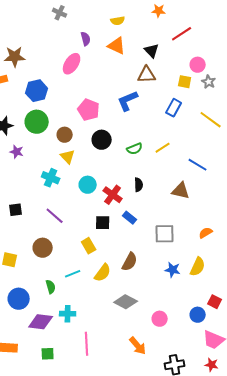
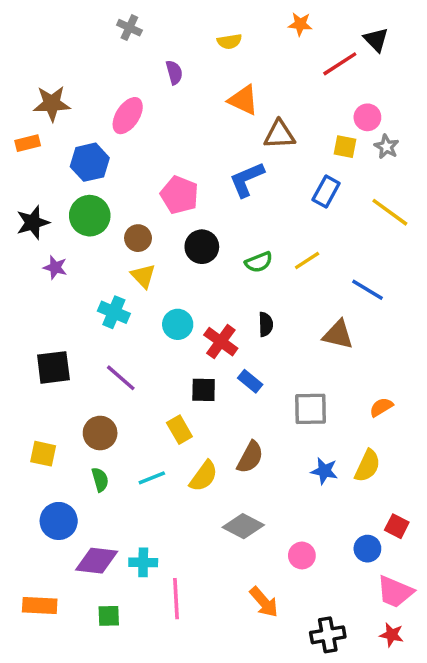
orange triangle: (117, 46) -> (243, 100), moved
black triangle: (152, 51) -> (376, 40), moved
pink ellipse: (72, 64) -> (128, 116), moved
black square: (16, 210) -> (53, 367), size x1.5
green semicircle: (51, 287) -> (100, 480), moved
cyan cross: (68, 314) -> (143, 562), moved

